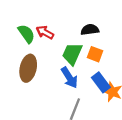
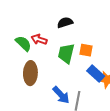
black semicircle: (90, 30) -> (65, 23), moved
blue arrow: (69, 78) -> (61, 95), moved

